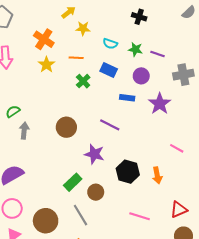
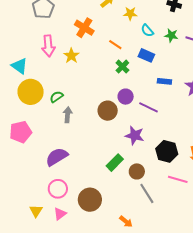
yellow star: (83, 28) -> (130, 14), moved
cyan semicircle: (110, 44) -> (147, 30), turned 32
orange line: (76, 58) -> (115, 45), turned 32
yellow star: (46, 65) -> (71, 56), moved
purple circle: (141, 76) -> (126, 97), moved
gray line: (81, 215) -> (147, 193), moved
pink line: (140, 216) -> (178, 179), moved

